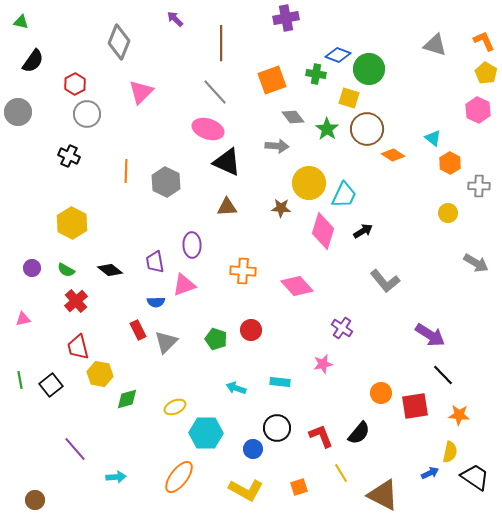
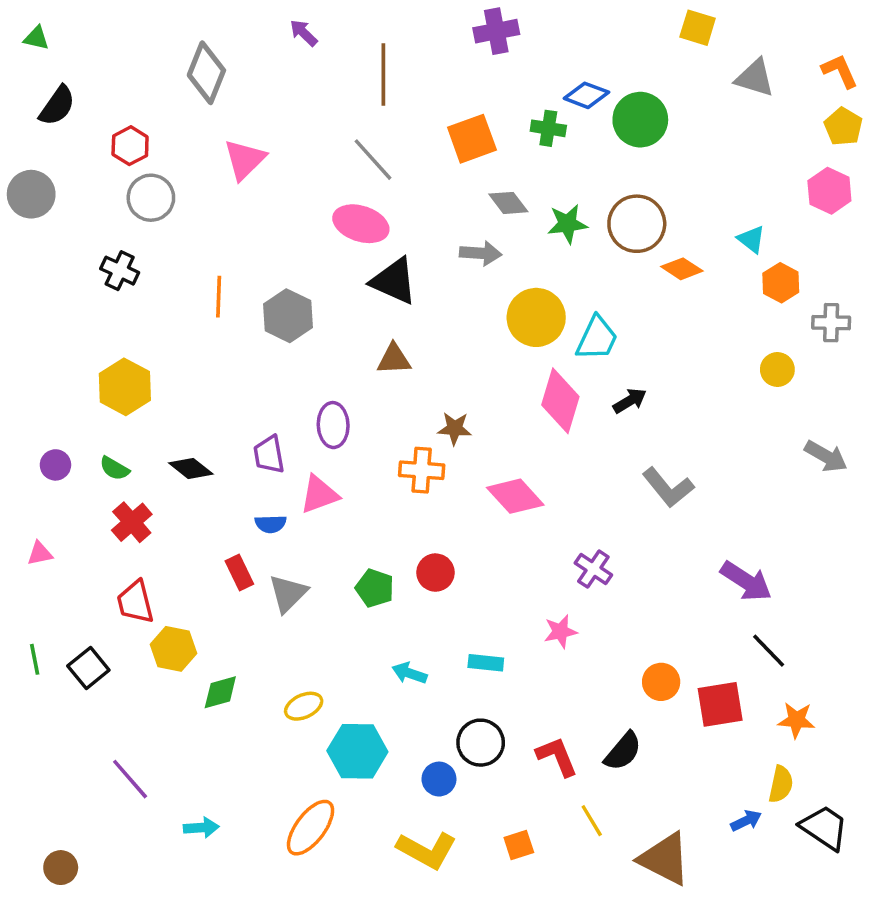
yellow square: (349, 98) -> (698, 28), moved
green star: (327, 129) -> (567, 224), turned 30
brown star: (281, 208) -> (455, 428), moved

